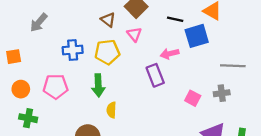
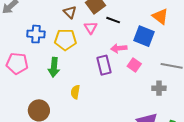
black line: (175, 19) -> (113, 20), moved
blue square: (197, 36) -> (144, 36), turned 30
pink square: (193, 98) -> (134, 65), moved
yellow semicircle: (112, 110) -> (75, 92), moved

